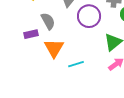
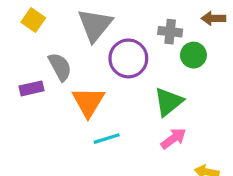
orange triangle: (54, 48) -> (88, 102), moved

